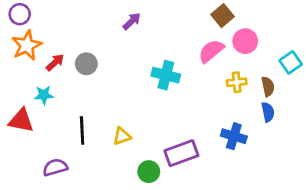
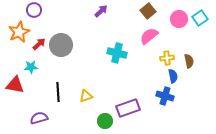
purple circle: (20, 14) -> (34, 10), moved
brown square: (223, 16) -> (148, 11), moved
purple arrow: (132, 21) -> (101, 11), moved
pink circle: (245, 41) -> (179, 19), moved
cyan square: (291, 62) -> (200, 18), moved
gray circle: (86, 64) -> (61, 45), size x1.5
blue semicircle: (268, 112) -> (173, 76), moved

